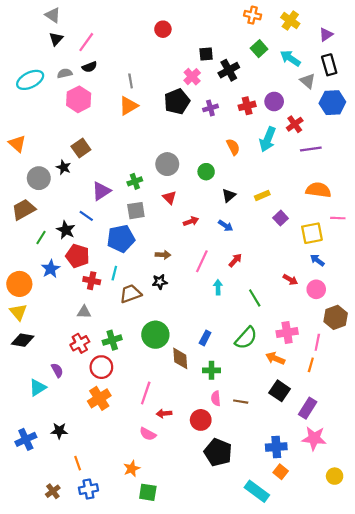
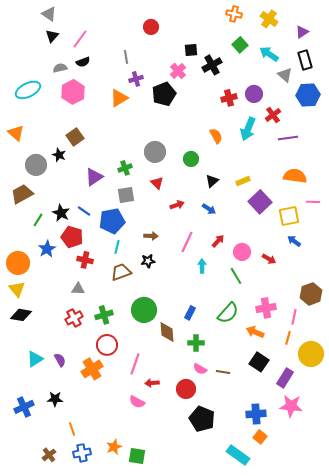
cyan ellipse: (30, 80) -> (28, 90), moved
gray line: (131, 81) -> (126, 57), moved
purple cross: (210, 108) -> (136, 79), moved
blue line: (86, 216) -> (84, 211), moved
purple square: (281, 218) -> (260, 202), size x1.6
cyan line: (114, 273) -> (117, 247), moved
pink circle: (316, 289) -> (242, 252), moved
red circle: (101, 367) -> (107, 345), moved
purple semicircle: (57, 370) -> (60, 360), moved
pink semicircle: (216, 398) -> (200, 369), turned -56
orange star: (132, 469) -> (114, 447), moved
yellow circle: (335, 476) -> (311, 354), moved, size x1.6

